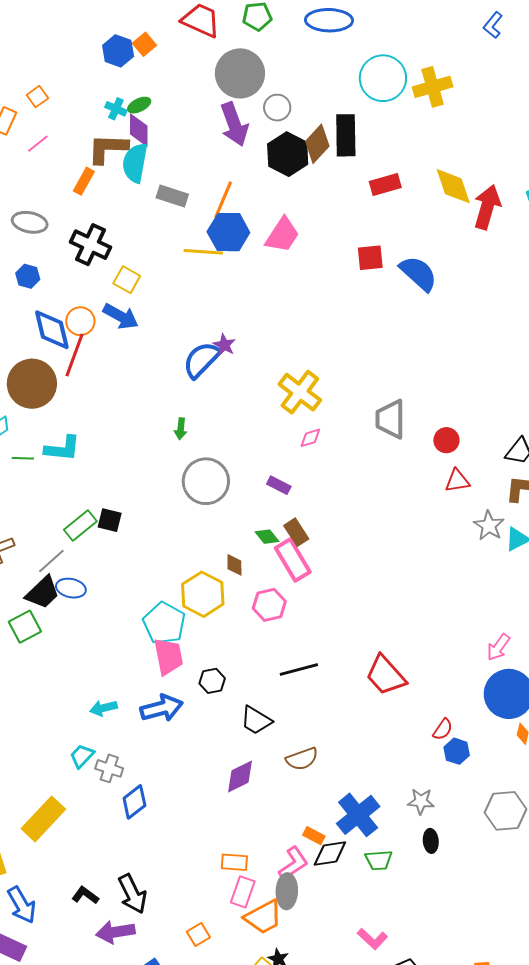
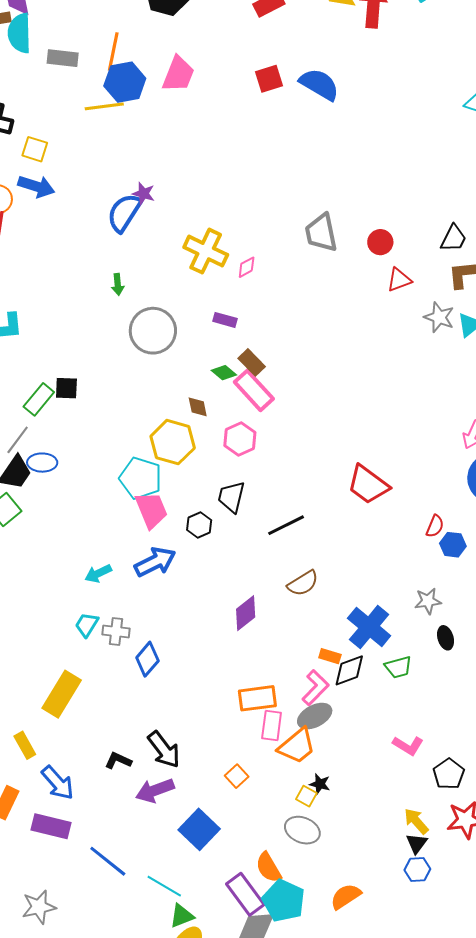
yellow cross: (300, 392) -> (206, 251), moved
black line: (299, 670) -> (286, 525), moved
black trapezoid: (256, 720) -> (231, 497), moved, turned 84
orange rectangle: (234, 862) -> (257, 698), size x1.4
gray ellipse: (287, 891) -> (315, 716), turned 72

